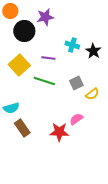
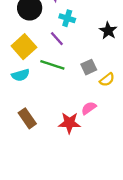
cyan cross: (72, 45) -> (67, 18), moved
purple line: (48, 58) -> (57, 39), turned 40
cyan semicircle: (11, 108) -> (20, 75), moved

